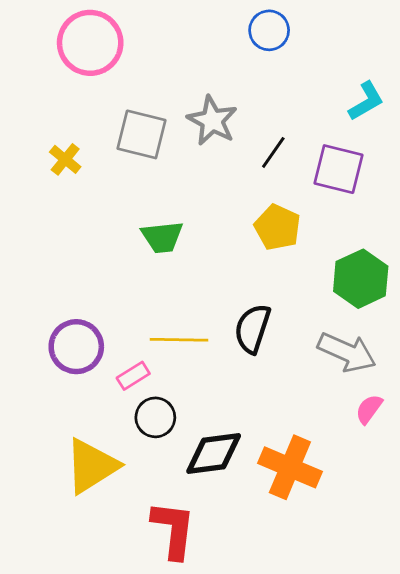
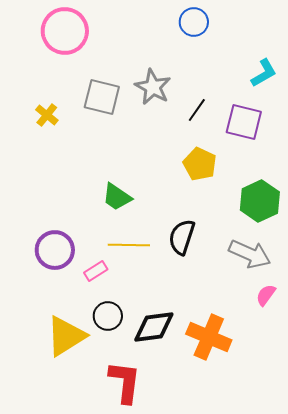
green trapezoid: (162, 237) -> (117, 197), moved, turned 40
black circle: (155, 417) -> (108, 316), moved

